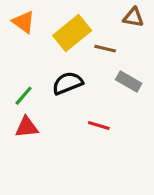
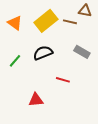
orange triangle: (24, 22) -> (15, 23), moved
brown line: (105, 49) -> (70, 22), moved
red triangle: (27, 127) -> (36, 100), moved

